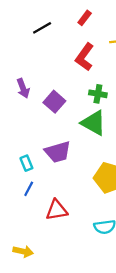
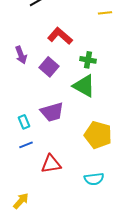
red L-shape: (85, 57) -> (60, 36), moved, turned 95
blue line: (29, 189) -> (26, 145), turned 40
yellow arrow: (23, 251) -> (21, 201), turned -60

